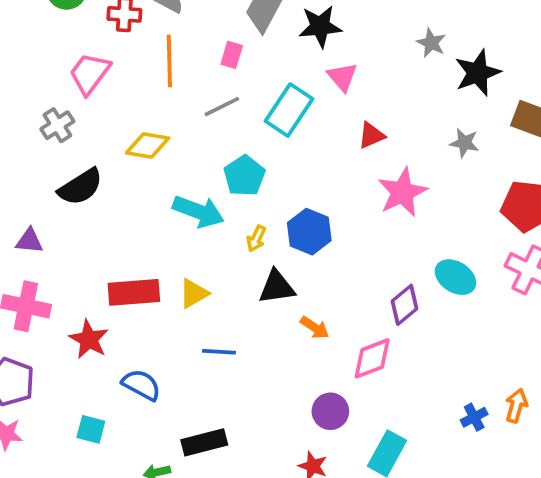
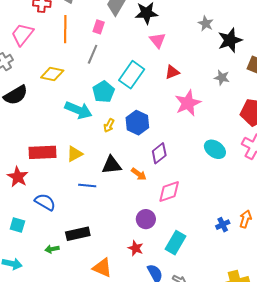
gray line: (222, 107) -> (93, 54), turned -42
cyan rectangle: (289, 110) -> (132, 75), moved
black triangle: (277, 287) -> (112, 165), moved
purple diamond: (405, 305) -> (159, 153), moved

